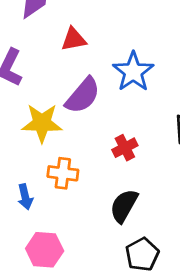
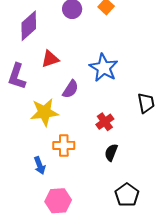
red triangle: (74, 39) -> (50, 59), moved
purple semicircle: (83, 96) -> (70, 89), size x0.7
black semicircle: (124, 206) -> (111, 152), moved, size x0.7

